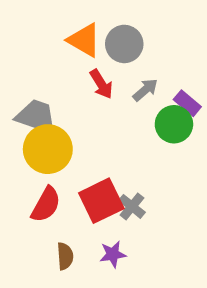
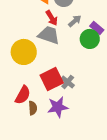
gray trapezoid: (36, 117) -> (49, 35), moved
red semicircle: (46, 205) -> (23, 95), moved
purple star: (113, 254) -> (58, 107), size x1.5

